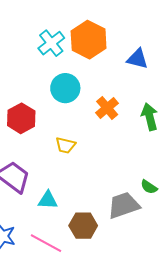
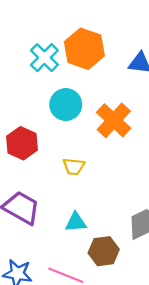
orange cross: (107, 108) -> (114, 120), size x1.4
cyan triangle: (48, 200) -> (76, 222), moved

